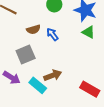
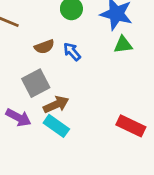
green triangle: (88, 32) -> (123, 45), turned -32
brown arrow: (53, 75) -> (56, 104), moved

